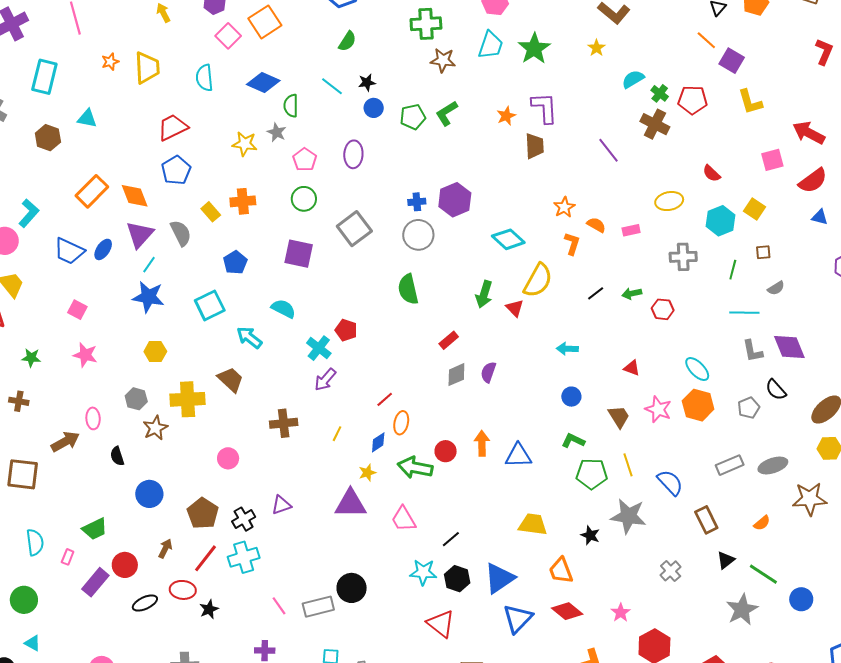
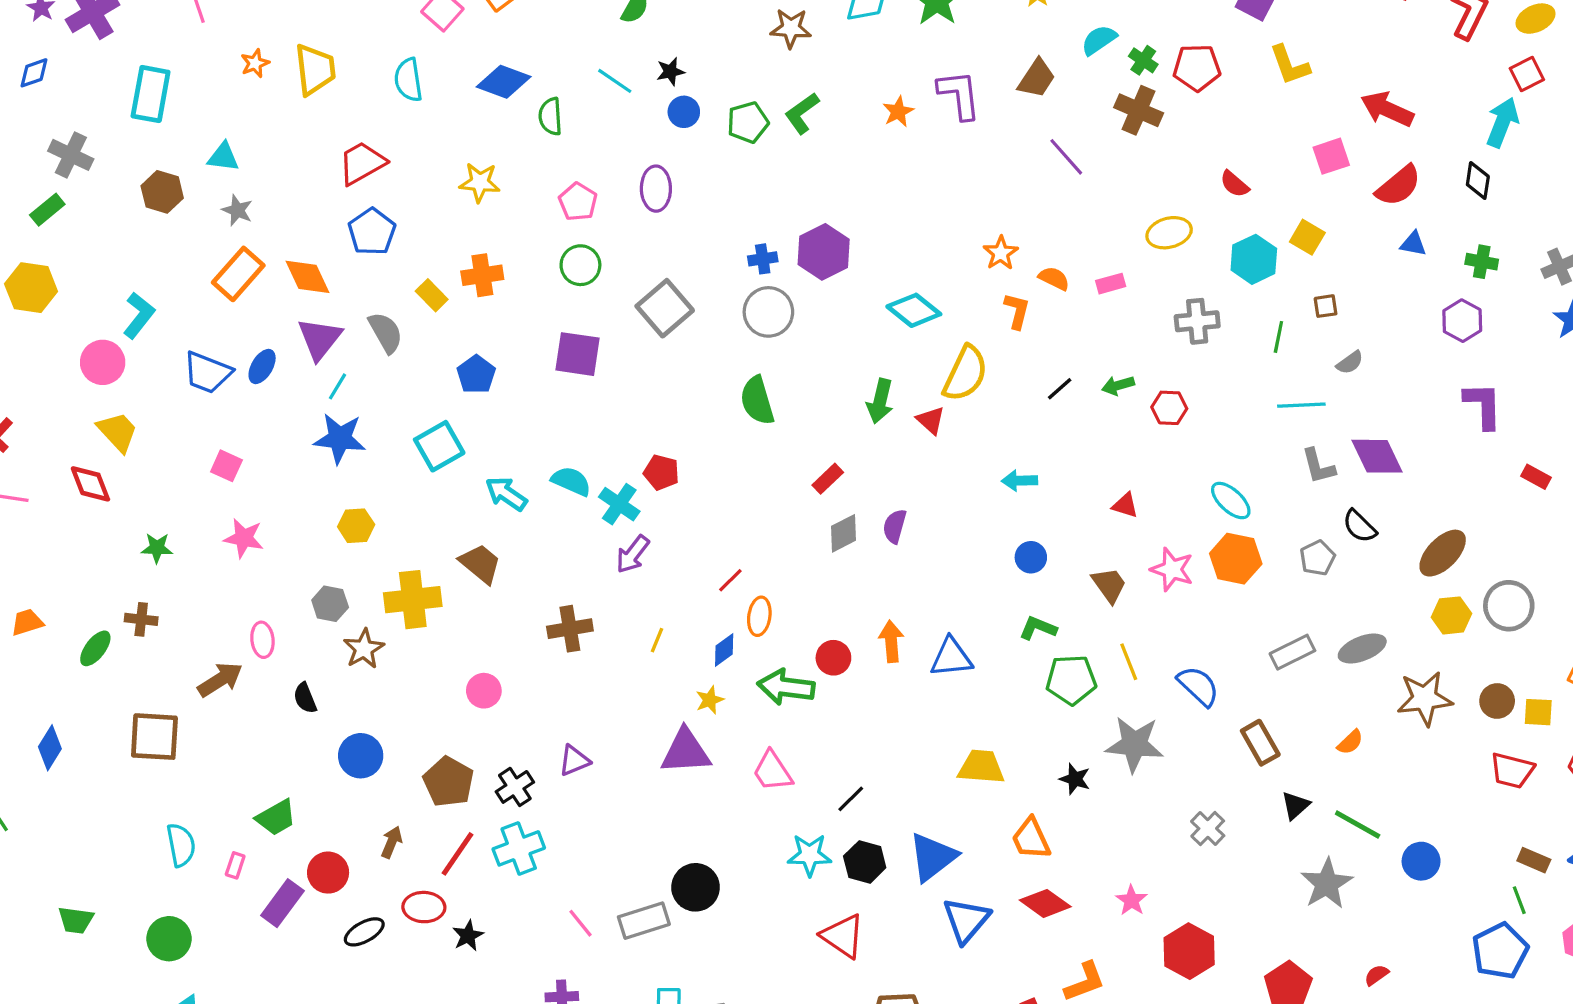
gray star: (277, 132) -> (237, 210), moved
brown trapezoid: (535, 146) -> (1037, 78), moved, turned 40
cyan semicircle: (283, 309) -> (571, 481), moved

